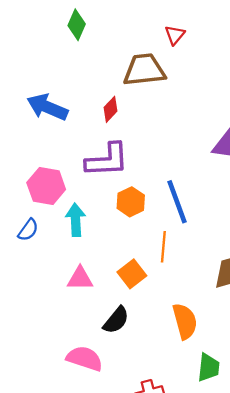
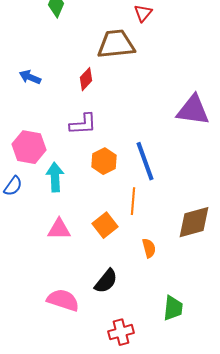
blue arrow: (47, 107) -> (30, 77), size x0.6
purple L-shape: (107, 160) -> (83, 124), size x0.7
black semicircle: (116, 320) -> (106, 281), moved
orange semicircle: (185, 321) -> (149, 248), moved, size x0.6

